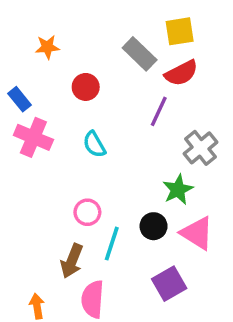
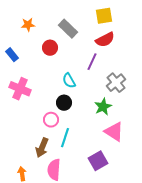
gray rectangle: (140, 54) -> (68, 29), moved
pink cross: (33, 137) -> (20, 89), moved
cyan semicircle: (94, 144) -> (69, 81), moved
black circle: (154, 226) -> (64, 103), moved

